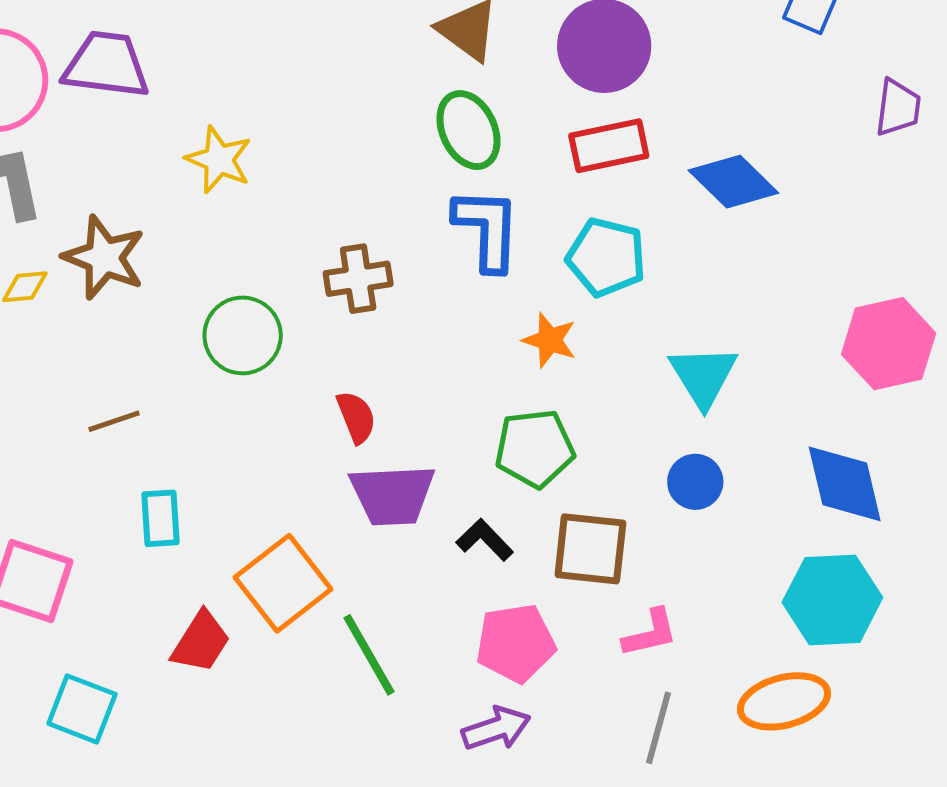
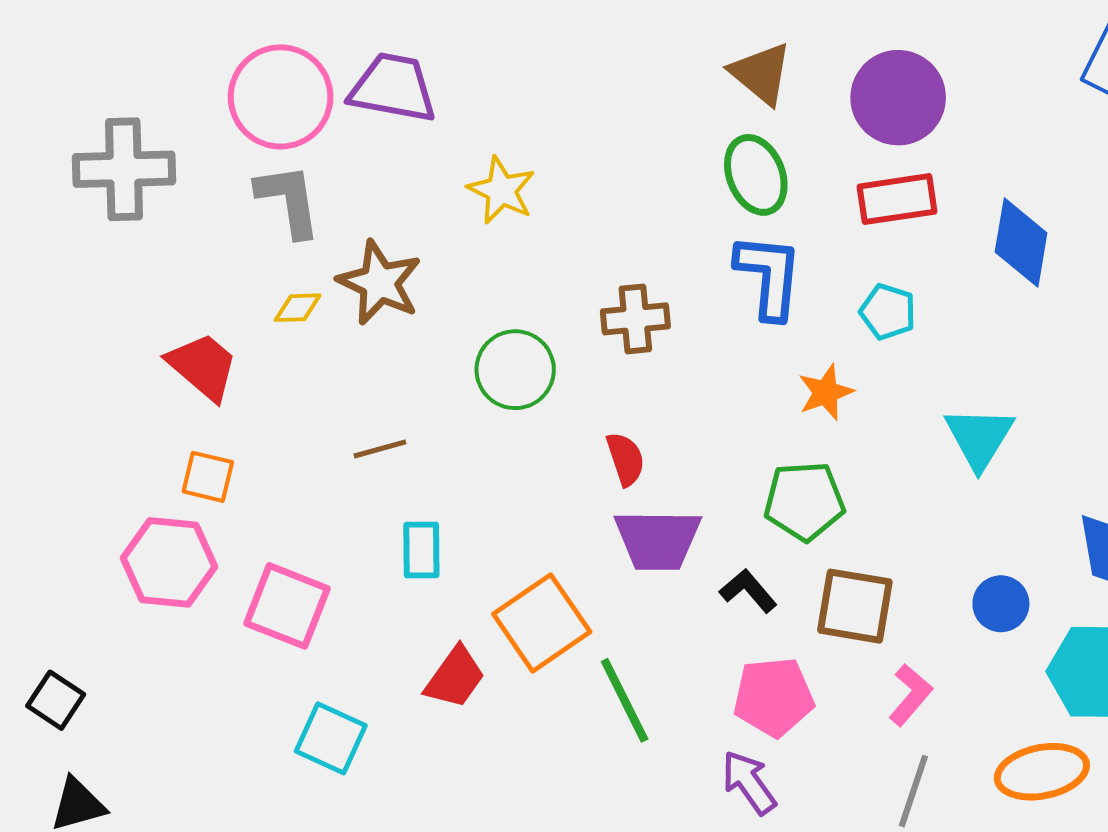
blue diamond: (733, 182) -> (1021, 243), turned 52
cyan pentagon: (606, 257) -> (888, 312), size x0.7
orange star: (550, 340) -> (826, 392), turned 30
blue circle: (695, 482) -> (1001, 604), moved
pink L-shape: (650, 633) -> (910, 695), turned -40
purple arrow: (496, 729) -> (749, 782), turned -110

